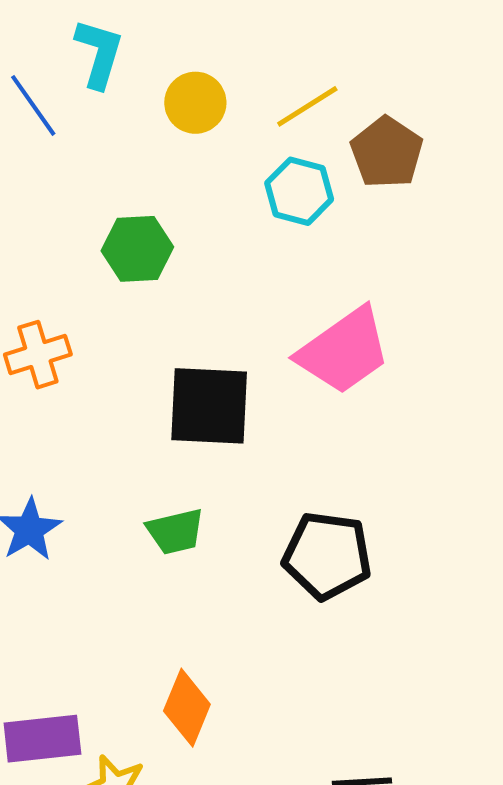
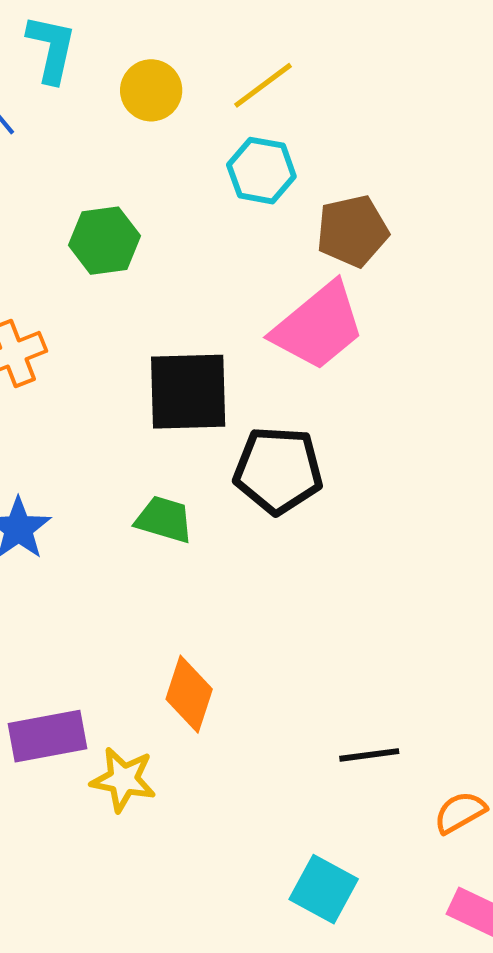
brown pentagon: (387, 152) -> (352, 231), moved, turned 30
green trapezoid: (175, 531) -> (164, 519), turned -146
black pentagon: (327, 556) -> (278, 470), moved

